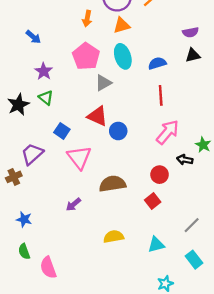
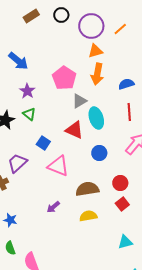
orange arrow: (87, 19) -> (97, 74), moved, size x1.5
blue arrow: (33, 37) -> (18, 61), size x1.5
cyan ellipse: (123, 56) -> (96, 118), moved
blue circle: (118, 131) -> (99, 153), moved
pink triangle: (79, 157) -> (58, 166), turned -30
red circle: (160, 175) -> (120, 183), moved
yellow semicircle: (114, 237) -> (88, 216), moved

